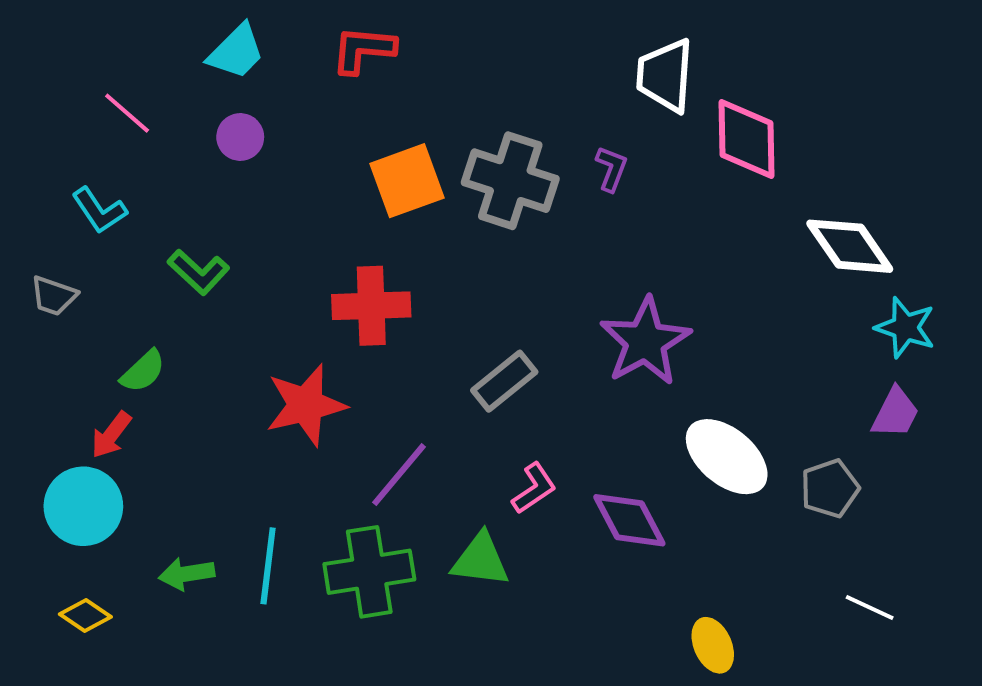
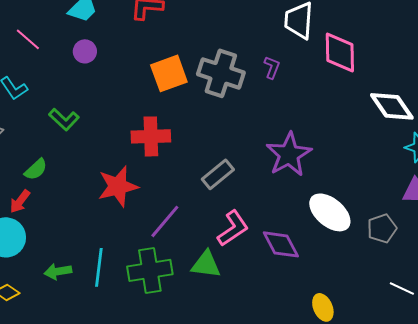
pink L-shape: (534, 488) -> (233, 228), size x1.4

